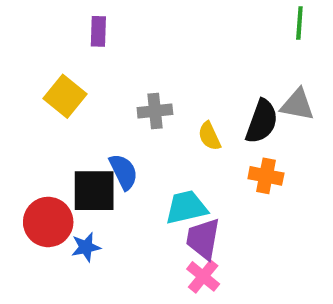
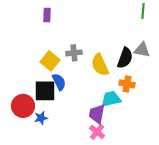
yellow square: (65, 96) -> (50, 61), moved
yellow semicircle: (209, 136) -> (100, 65), size x1.6
cyan trapezoid: (186, 207) -> (111, 99), moved

